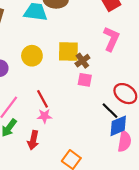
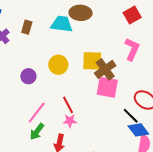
brown cross: (82, 61) -> (105, 69), size x1.5
pink square: (85, 80) -> (107, 87), size x1.6
blue diamond: (118, 126) -> (138, 130), turned 75

